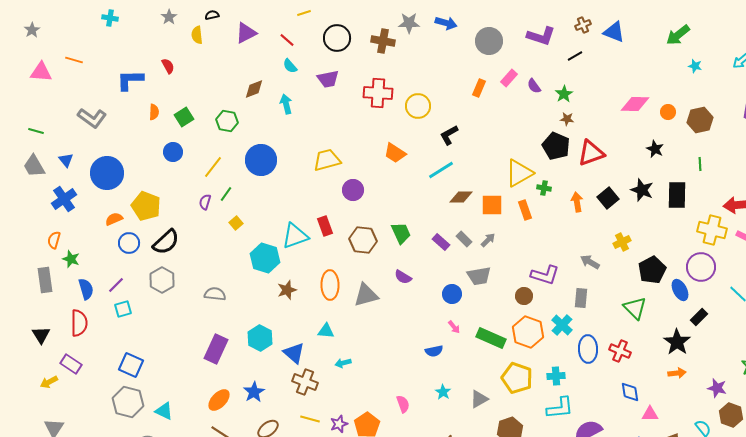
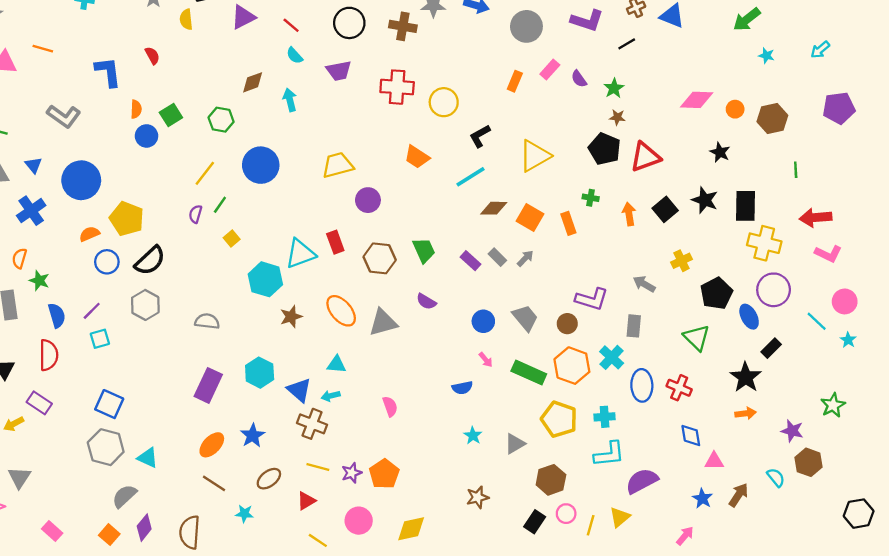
blue L-shape: (130, 80) -> (108, 72), turned 84
blue circle: (173, 152) -> (147, 136), moved
green line: (700, 164) -> (796, 170), moved
yellow triangle: (519, 173) -> (535, 156), moved
orange square: (492, 205) -> (530, 218), turned 30
yellow cross: (712, 230) -> (764, 243), moved
gray trapezoid: (479, 276) -> (525, 318), moved, turned -120
orange ellipse: (330, 285) -> (341, 311), turned -40
cyan arrow: (343, 363) -> (331, 396), moved
pink semicircle: (403, 404) -> (390, 406), moved

